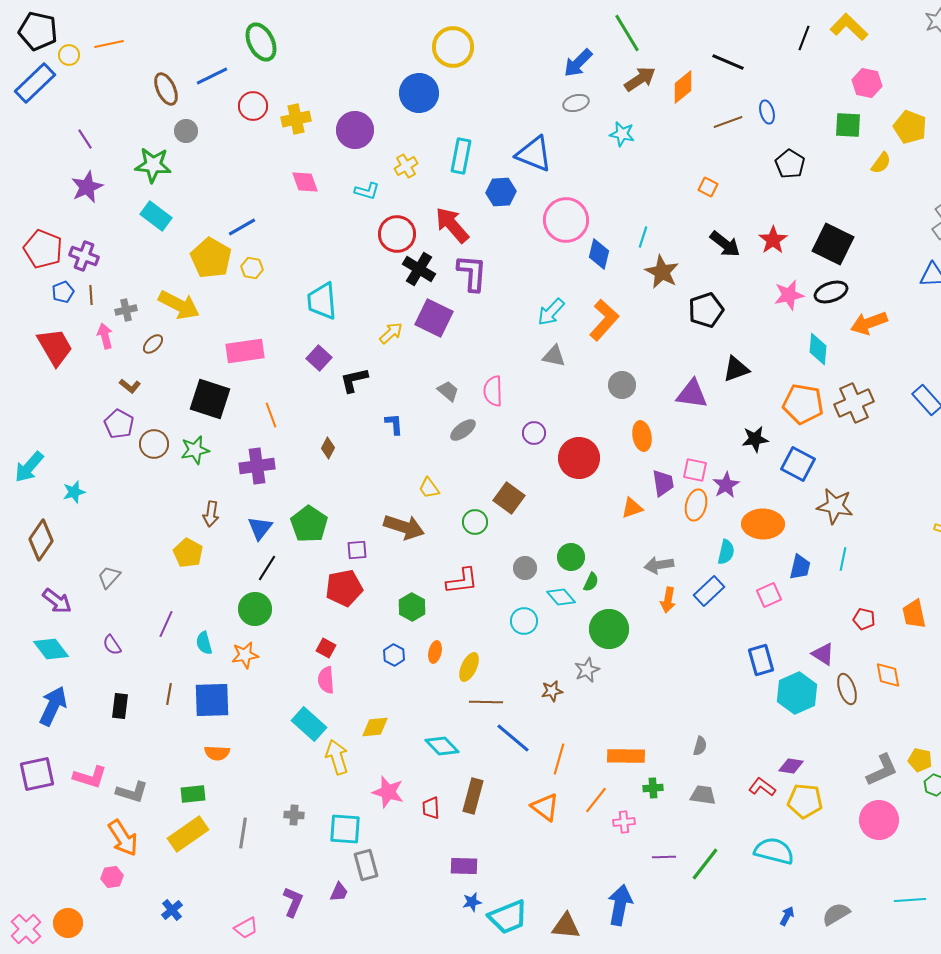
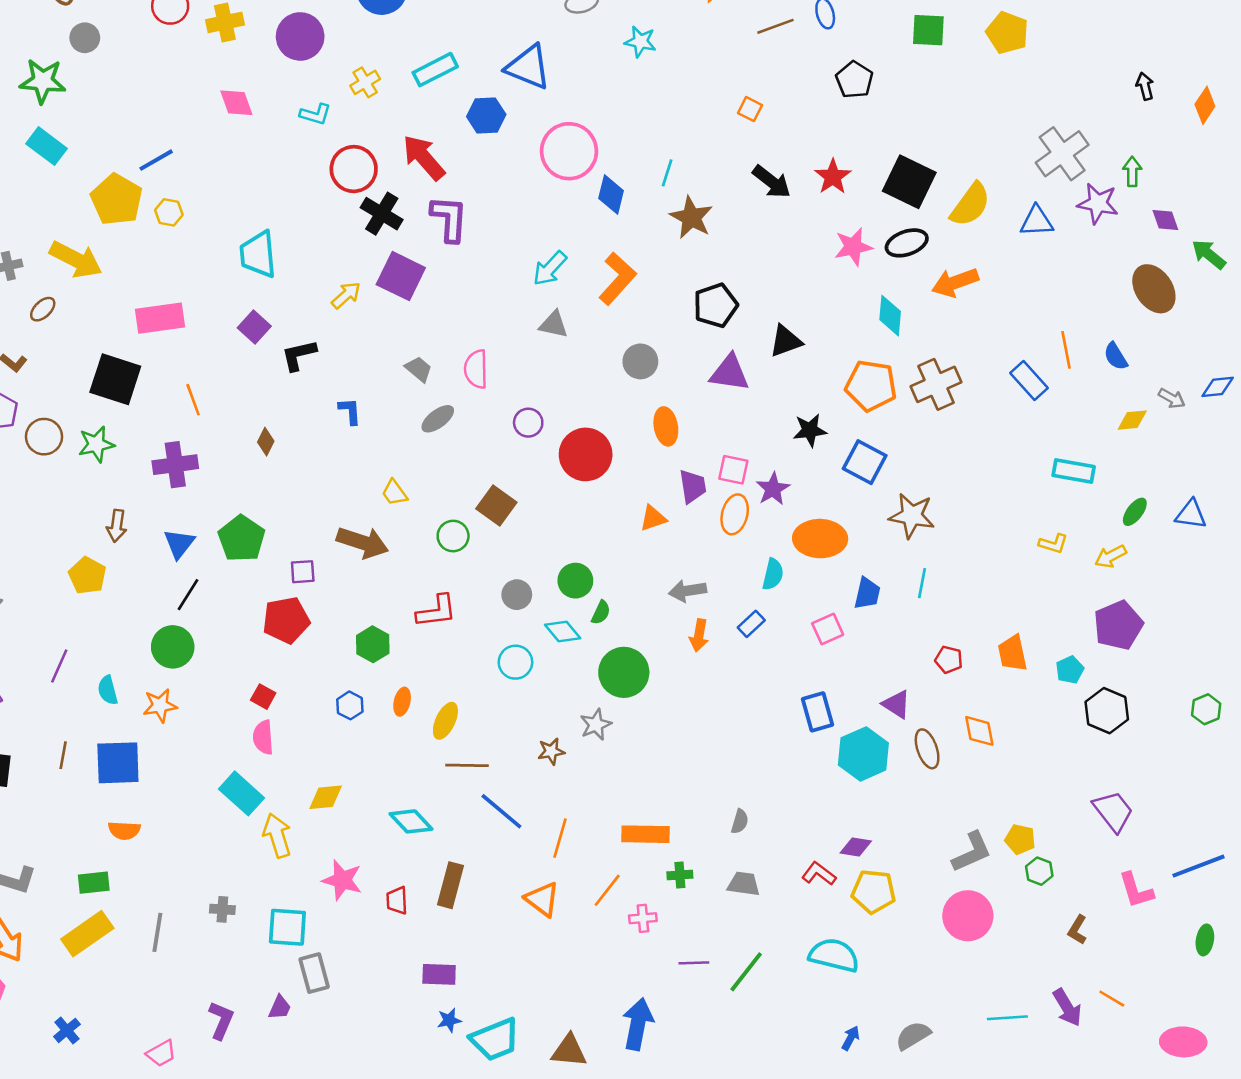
cyan rectangle: (461, 156) -> (435, 70), turned 52
yellow semicircle: (881, 163) -> (970, 205), moved, size x1.6
black pentagon: (706, 310) -> (716, 305), moved
blue rectangle: (709, 591) -> (751, 624), size x0.7

